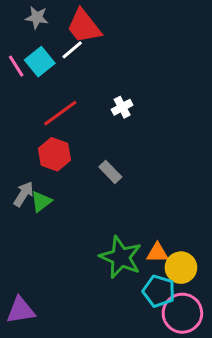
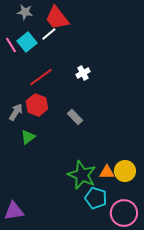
gray arrow: (24, 194) -> (16, 112), moved
yellow circle: (181, 268) -> (125, 171), moved
cyan pentagon: (159, 291) -> (96, 198), moved

